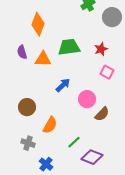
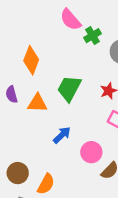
green trapezoid: (69, 47) -> (69, 88), turned -55
brown circle: (27, 107) -> (18, 173), moved

